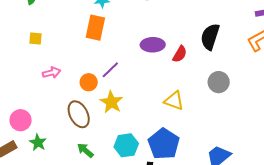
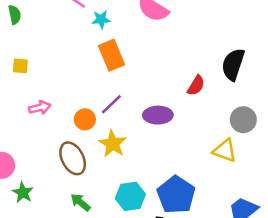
orange rectangle: (95, 28) -> (111, 55), moved, turned -35
purple ellipse: (153, 45) -> (158, 115), moved
yellow triangle: (174, 101) -> (225, 151), moved

